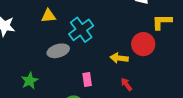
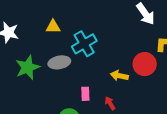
green star: (30, 81) -> (28, 67), moved, size x1.4
red arrow: (126, 84) -> (110, 103), moved

